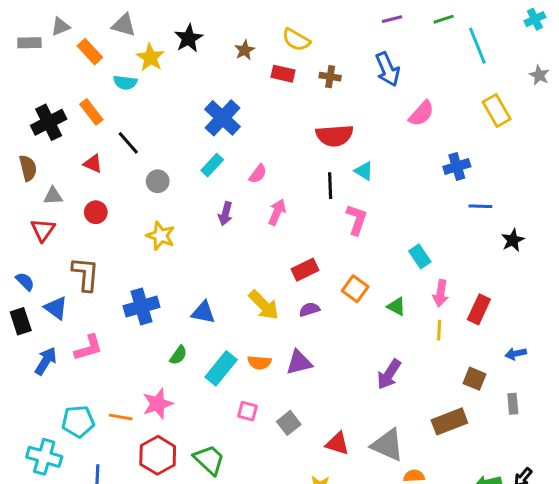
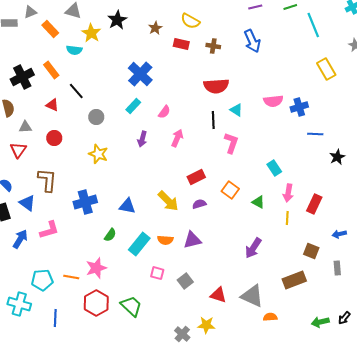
pink semicircle: (421, 113) -> (273, 101), moved, turned 42

